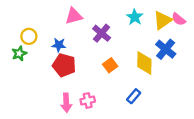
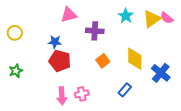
purple cross: (102, 33) -> (95, 31), turned -36
yellow circle: (29, 36) -> (15, 33), moved
blue cross: (166, 49) -> (161, 73), moved
green star: (19, 53) -> (16, 71), moved

